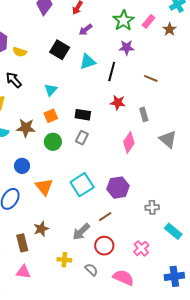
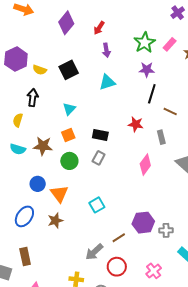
purple arrow: (86, 30) -> (106, 50), turned -64
black square: (60, 50) -> (69, 70), moved, turned 30
black line: (112, 72) -> (152, 94), moved
brown line: (151, 78) -> (170, 111), moved
black arrow: (14, 80) -> (33, 98), turned 48
cyan square: (82, 185) -> (97, 205), size x0.7
orange triangle: (44, 187) -> (59, 194), moved
purple hexagon: (118, 188) -> (143, 223), moved
brown star: (41, 229) -> (55, 221), moved
brown rectangle: (22, 243) -> (25, 256), moved

